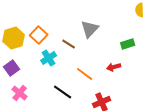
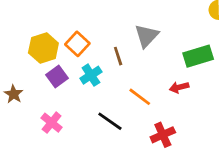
brown line: (69, 44) -> (118, 56), turned 40
green rectangle: (128, 44) -> (198, 56), size x1.5
purple square: (12, 68) -> (57, 76), moved

